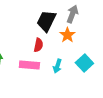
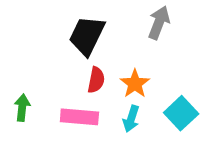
black trapezoid: (46, 21) -> (87, 36), moved
orange star: (67, 35) -> (135, 84), moved

